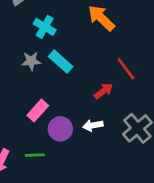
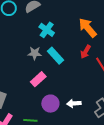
red arrow: (103, 91) -> (86, 52), moved, turned 152
pink rectangle: (38, 111) -> (38, 79), moved

